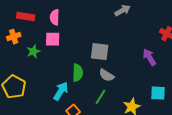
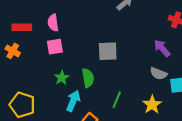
orange cross: (14, 37) -> (13, 51), turned -32
green star: (33, 51) -> (62, 78), moved
gray semicircle: (107, 75) -> (158, 74), moved

